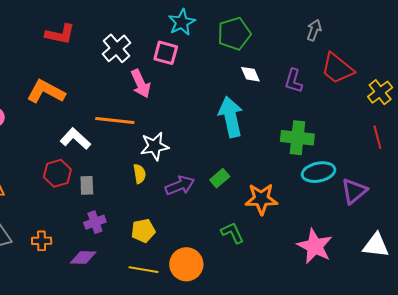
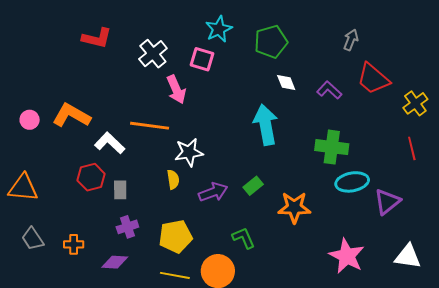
purple L-shape: (294, 81) -> (329, 90), turned 115
orange L-shape: (46, 92) -> (71, 115), moved
yellow pentagon: (143, 231) -> (176, 236), size x1.4
green L-shape: (232, 233) -> (244, 238), moved

